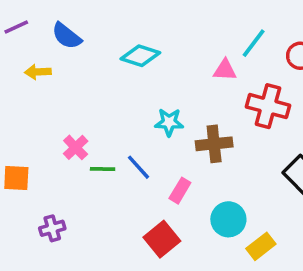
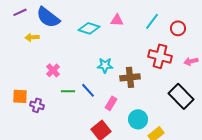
blue semicircle: (67, 36) -> (48, 17), size x1.4
pink triangle: (225, 70) -> (117, 20), moved
pink cross: (76, 147) -> (53, 70), moved
purple cross: (52, 228) -> (37, 105), moved, turned 32

